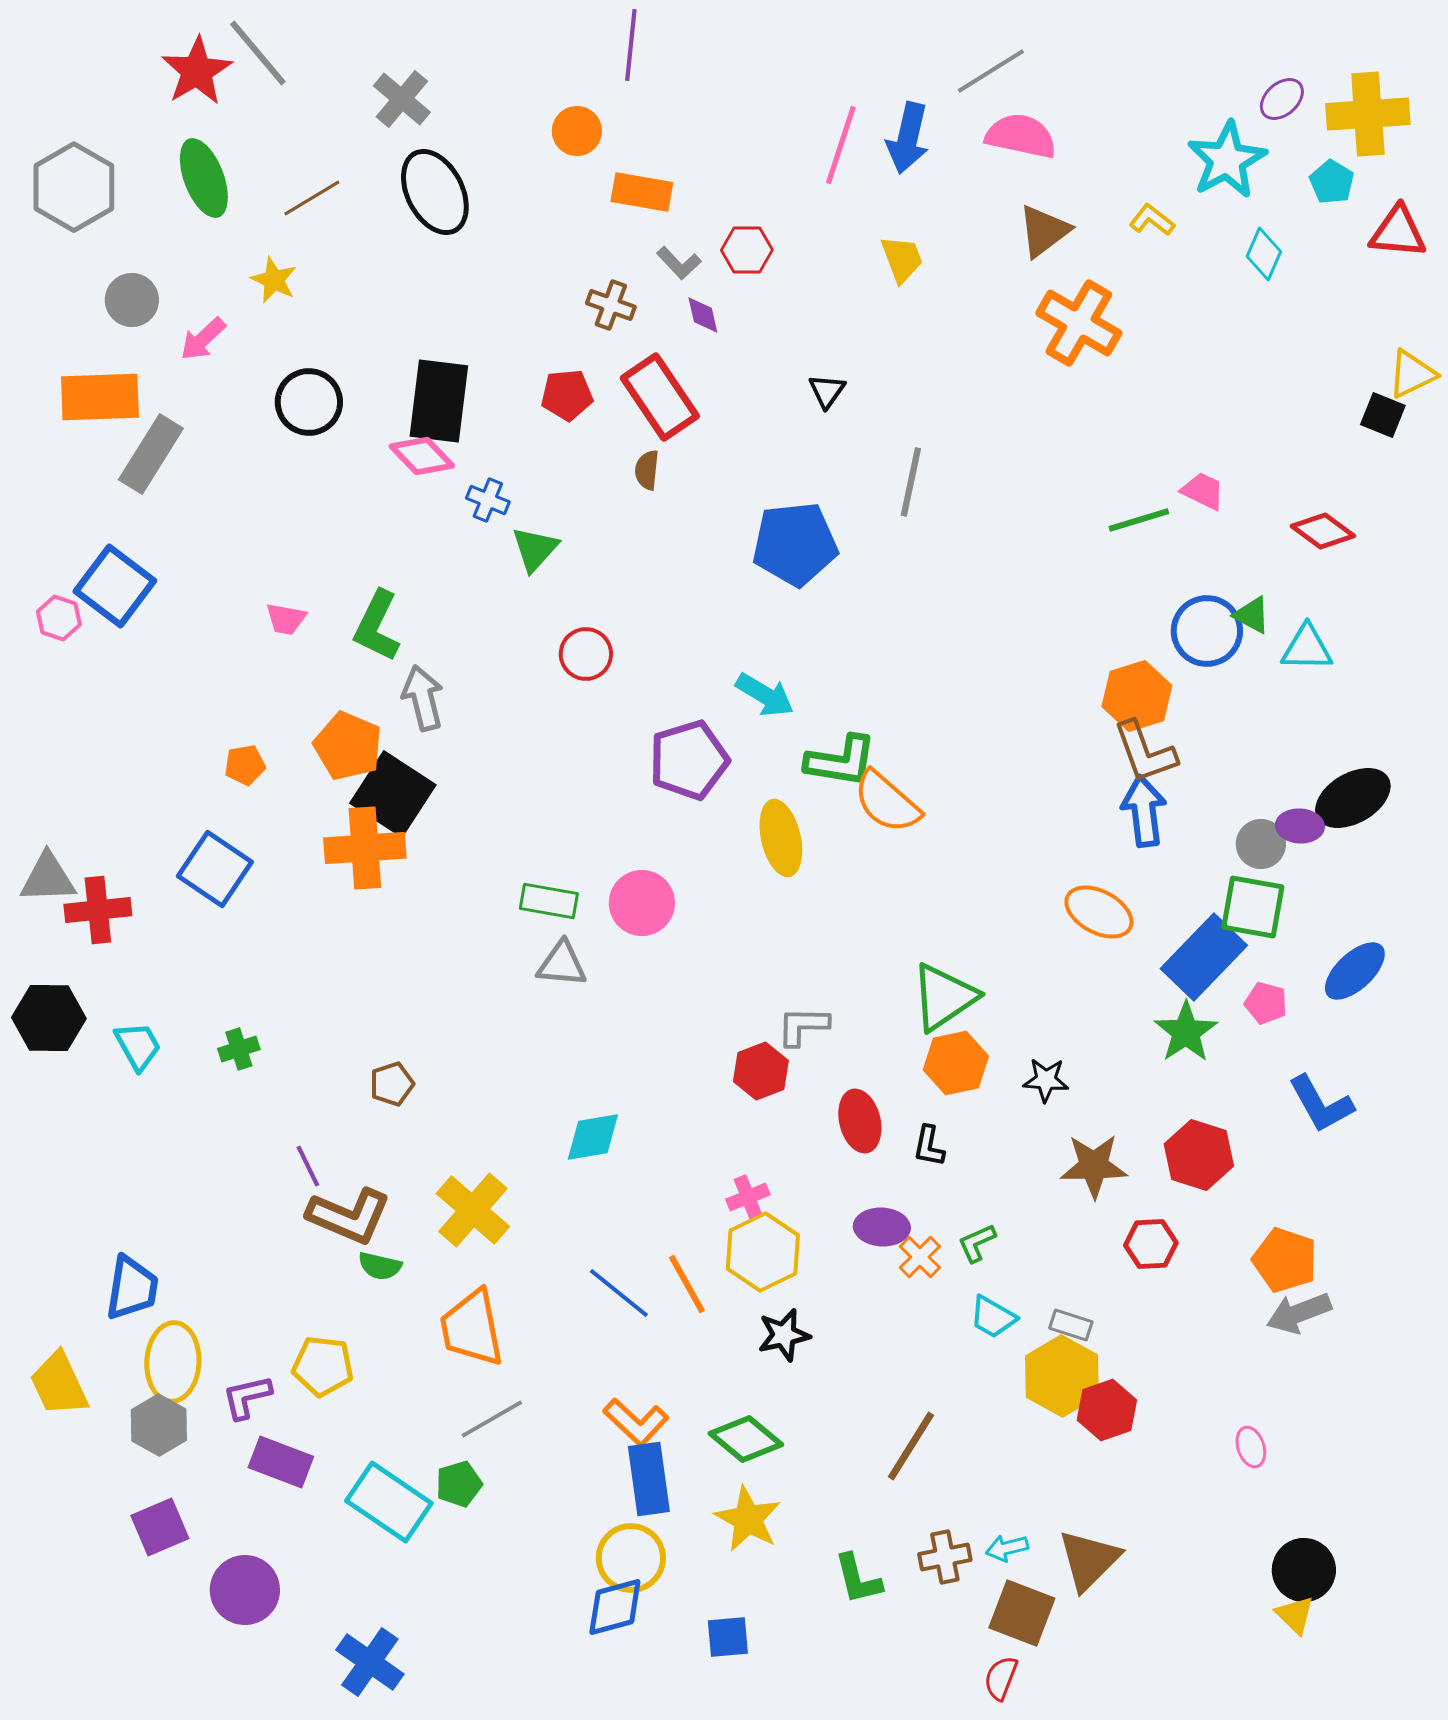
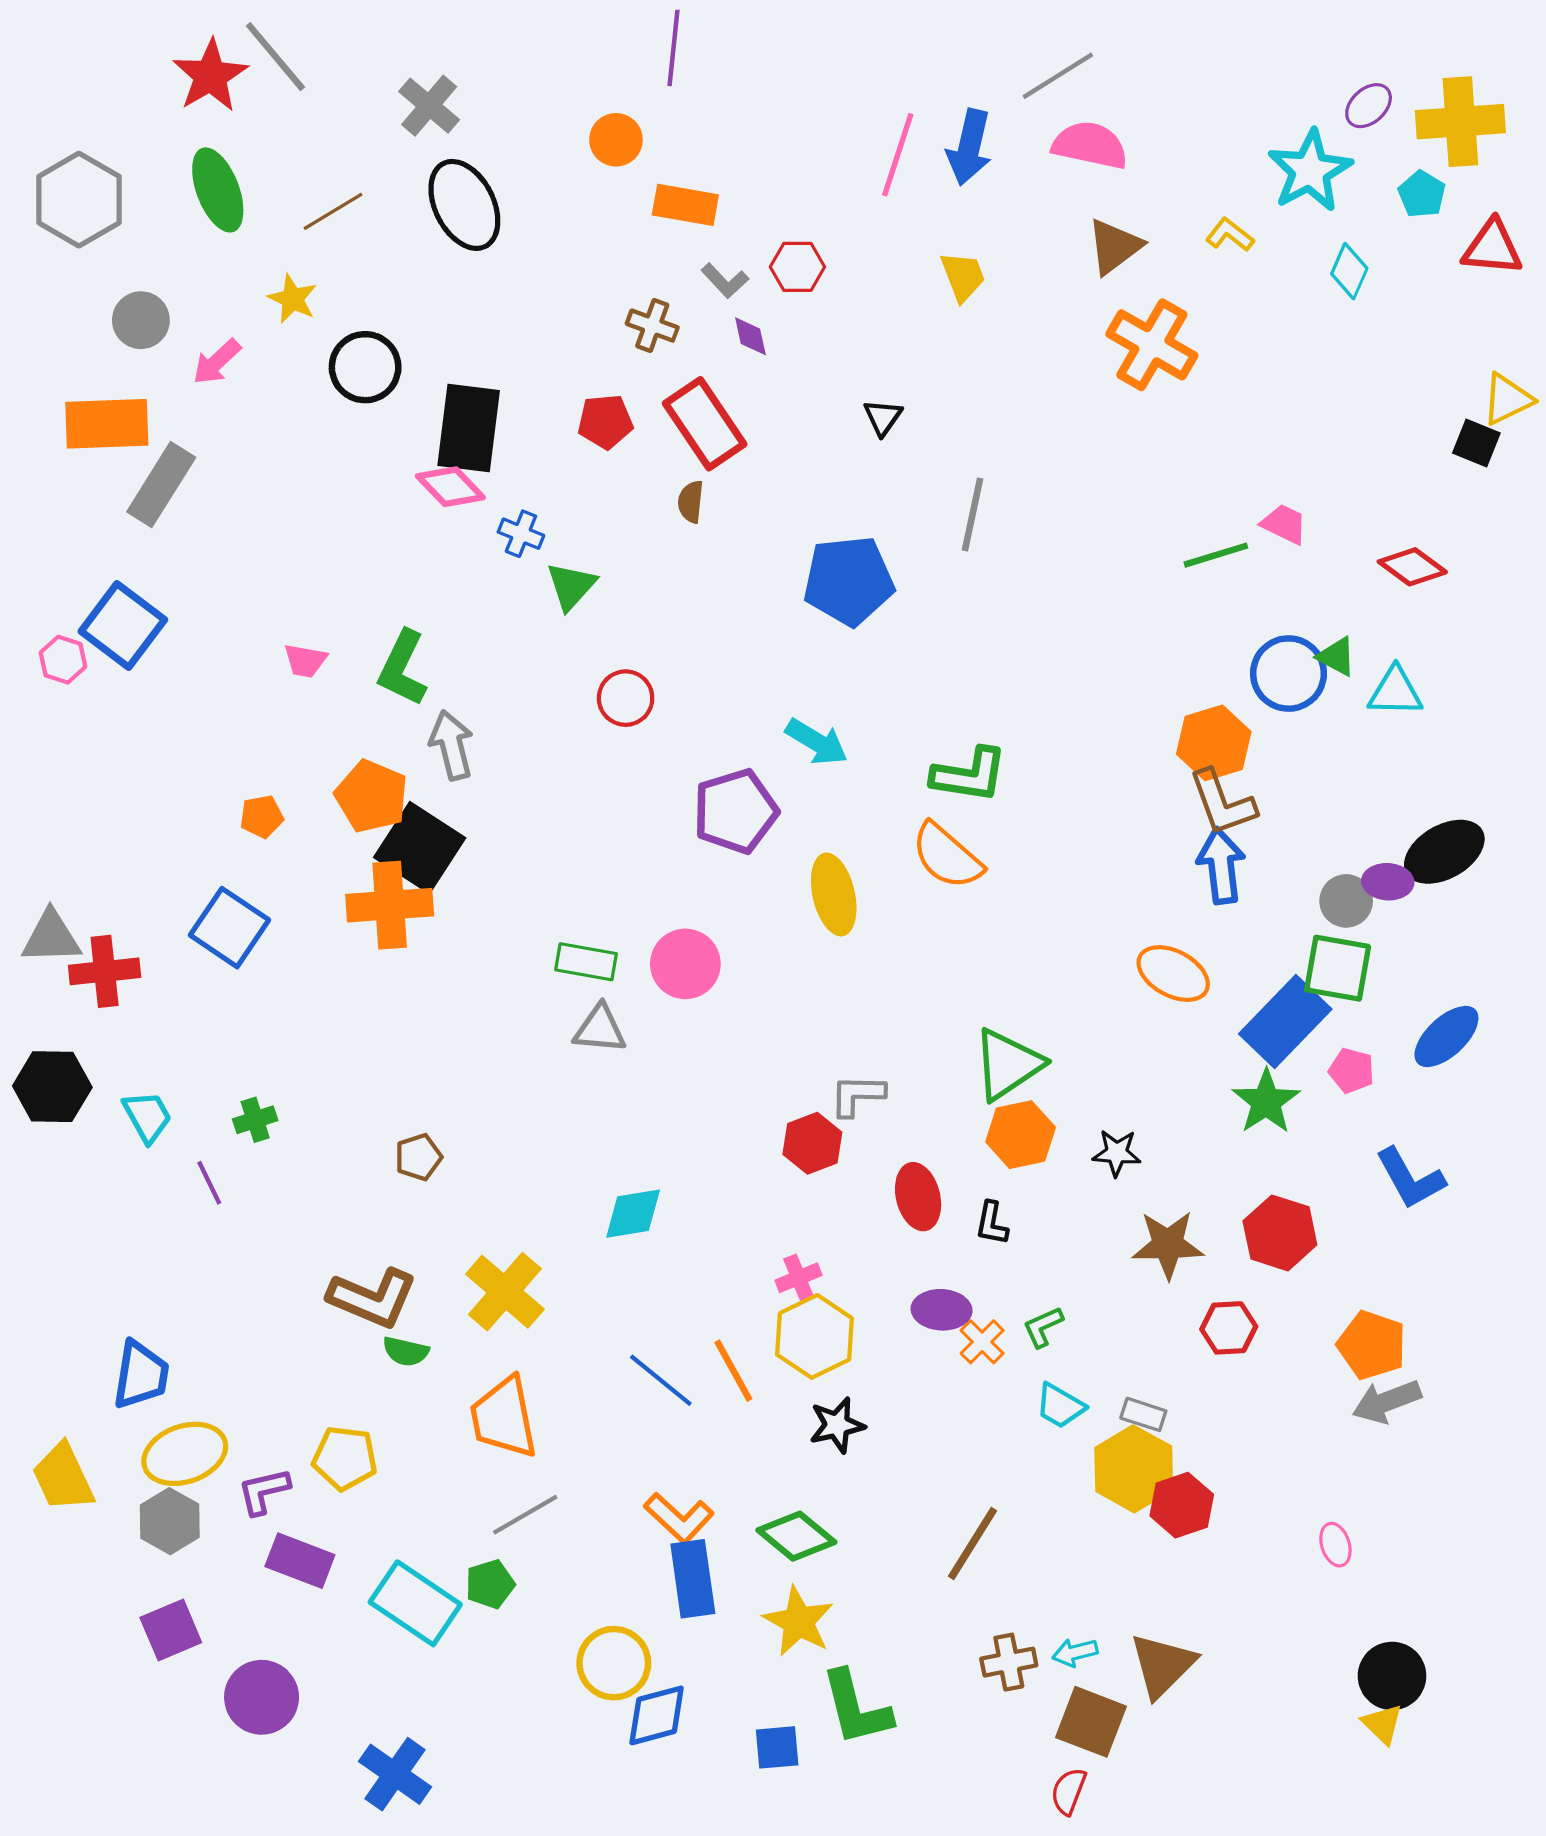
black circle: (309, 402) -> (365, 367), moved
green L-shape: (841, 761) -> (969, 775), moved
purple line: (308, 1166) -> (209, 1183), moved
yellow ellipse: (173, 1362) -> (185, 1454), turned 68
yellow circle: (631, 1558) -> (614, 1663), moved
green L-shape: (858, 1579) -> (856, 1708), moved, size x1.4

